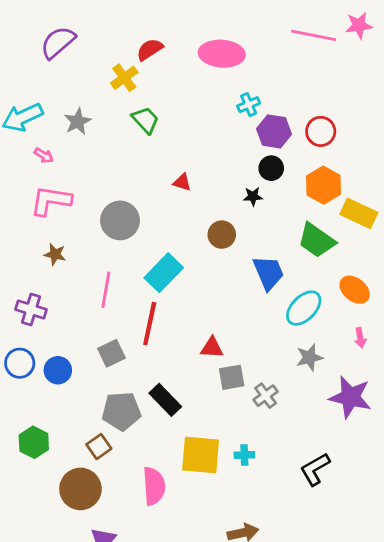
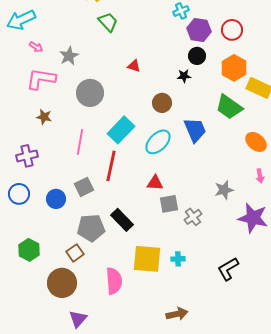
gray star: (78, 122) -> (69, 56), moved
cyan ellipse: (304, 308) -> (158, 142), moved
purple cross: (31, 309) -> (27, 156), turned -30
blue circle: (58, 370) -> (56, 199), moved

